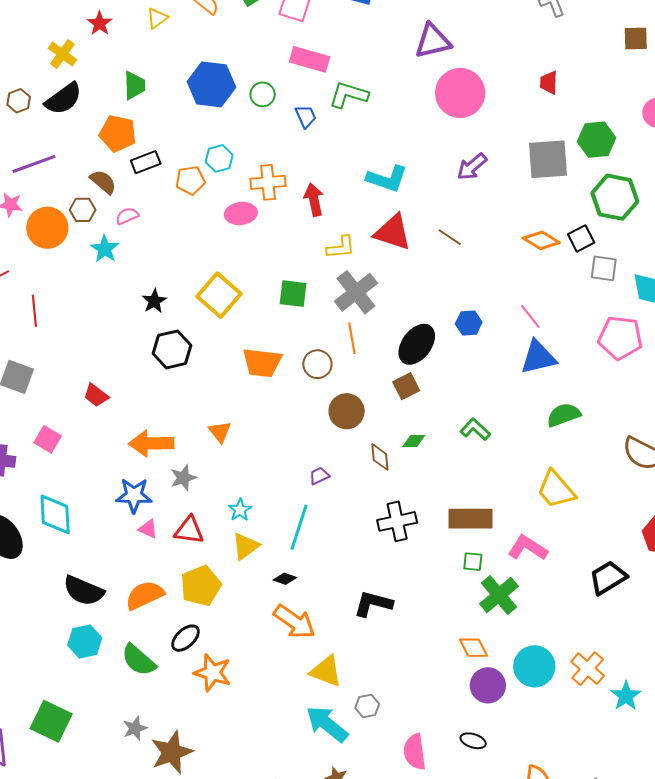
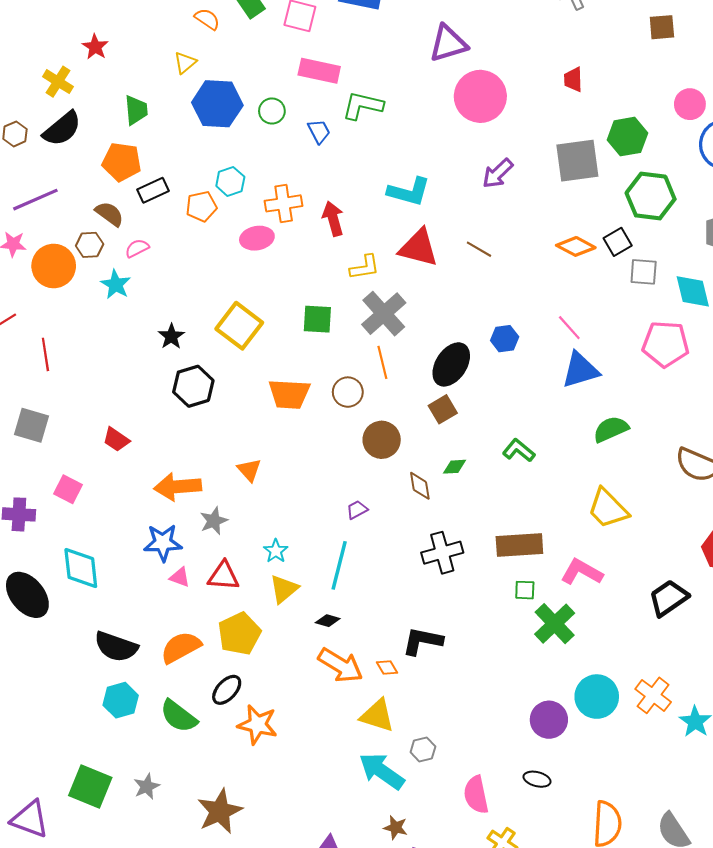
yellow triangle: (157, 18) -> (185, 63), moved
orange diamond: (473, 648) -> (387, 668), moved, size x0.7
gray star: (135, 728) -> (147, 786), moved

